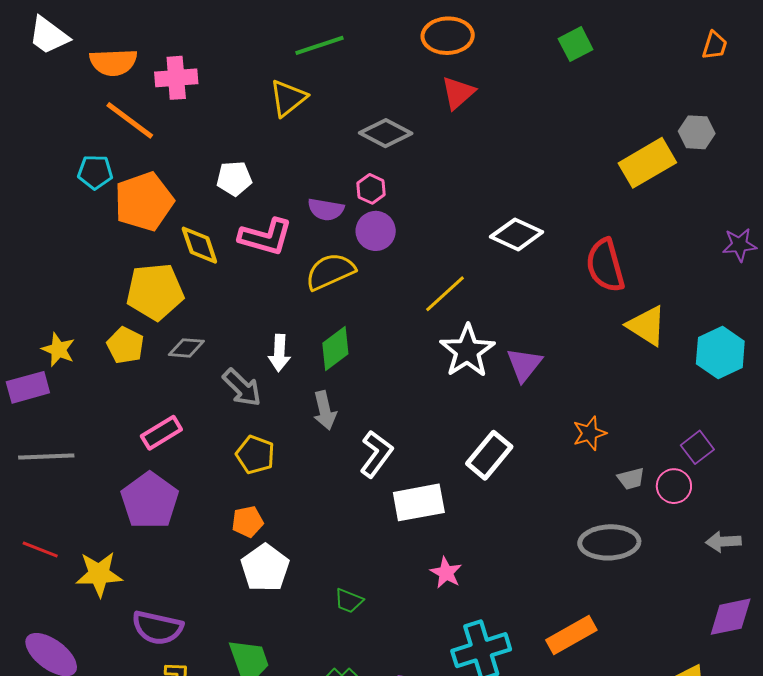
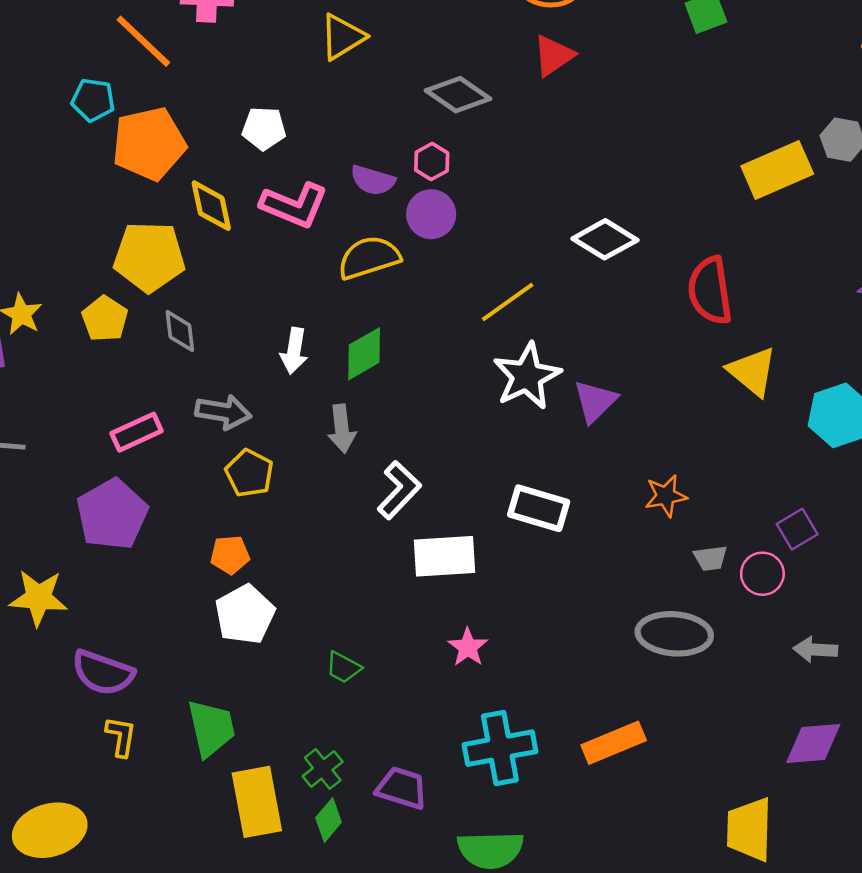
gray diamond: (186, 348) -> (180, 331), turned 72
gray arrow: (242, 388) -> (223, 412), moved, turned -42
white rectangle: (489, 455) -> (539, 508), turned 60

